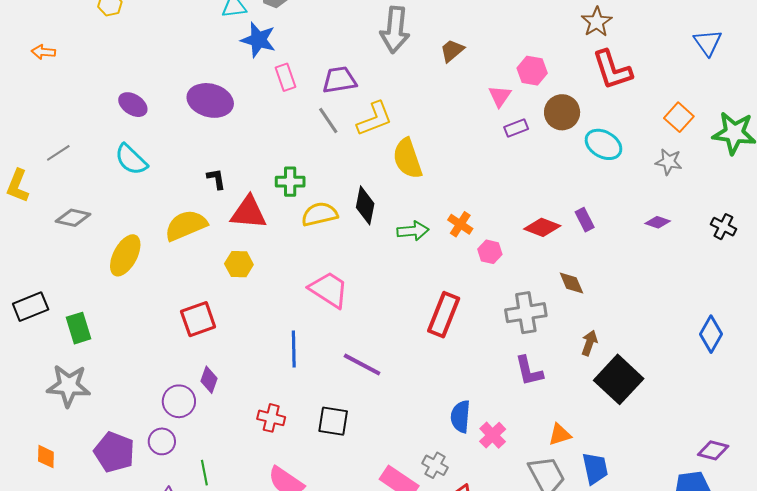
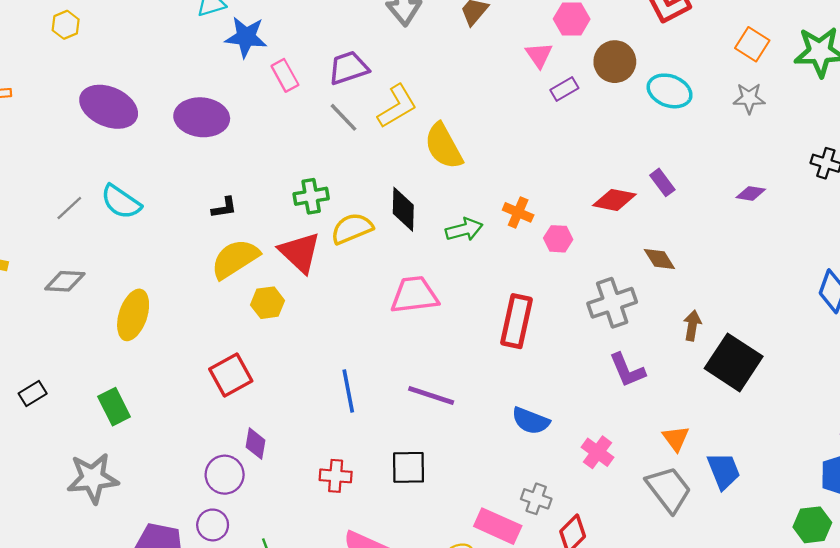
purple ellipse: (133, 105) -> (109, 107), moved, size x1.6
gray line: (58, 153) -> (69, 208), moved
black L-shape: (216, 179) -> (224, 208), turned 100
red triangle: (249, 213) -> (300, 252), moved, turned 48
purple diamond: (658, 222) -> (751, 193), moved
yellow semicircle: (186, 225) -> (235, 259), moved
pink trapezoid: (329, 290) -> (415, 295), moved, turned -30
black rectangle: (31, 307) -> (33, 393), size x0.7
green rectangle: (78, 328) -> (114, 407), moved
blue semicircle: (461, 417) -> (531, 421), moved, turned -64
orange triangle: (560, 435) -> (676, 438), turned -40

